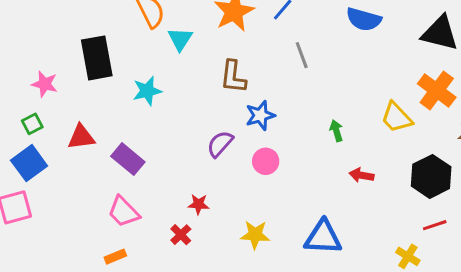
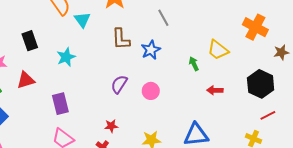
black rectangle: (97, 58) -> (30, 41), size x0.7
blue star: (260, 115) -> (151, 50), moved
yellow trapezoid: (397, 117) -> (218, 50), moved
red triangle: (81, 137) -> (26, 80), moved
purple rectangle: (128, 159) -> (60, 104), turned 45

